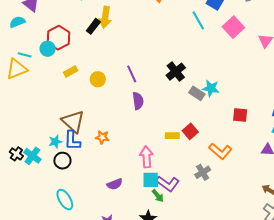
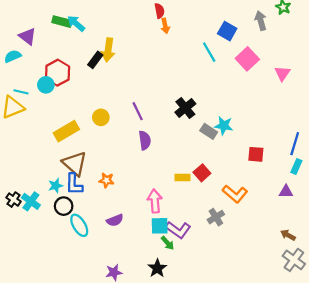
yellow rectangle: (71, 71) -> (66, 131), moved, size x1.6
purple semicircle: (115, 184) -> (115, 220), moved
cyan ellipse: (65, 200) -> (79, 225), moved

